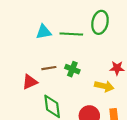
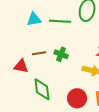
red triangle: (30, 82) -> (21, 66), turned 35

